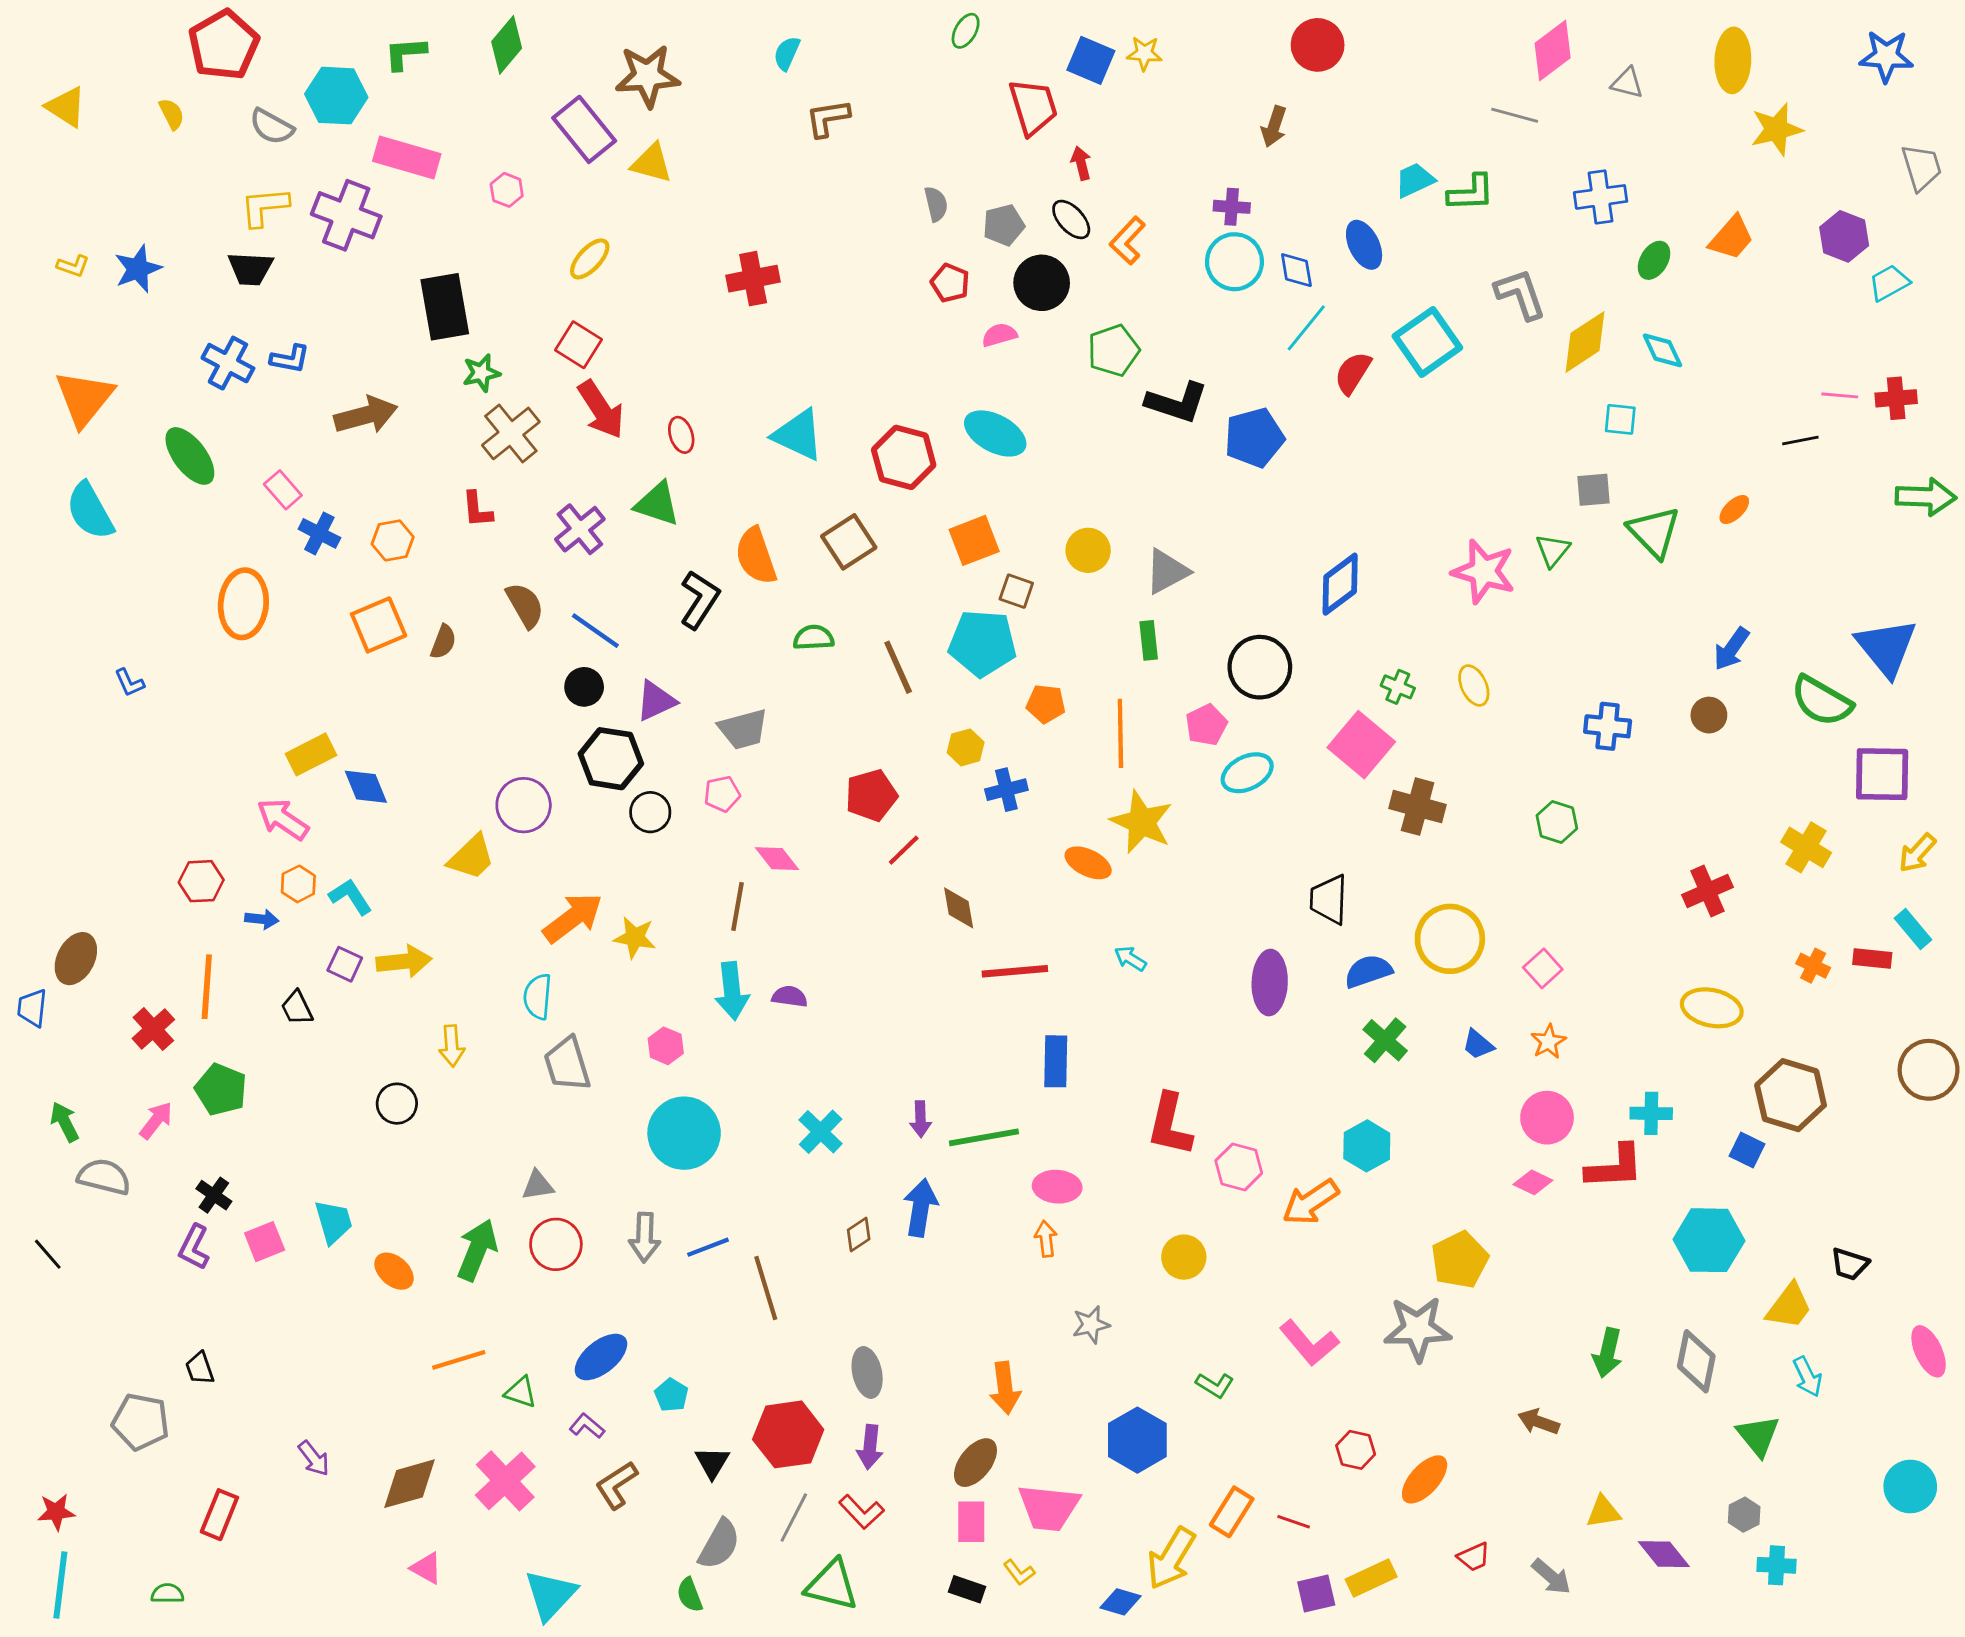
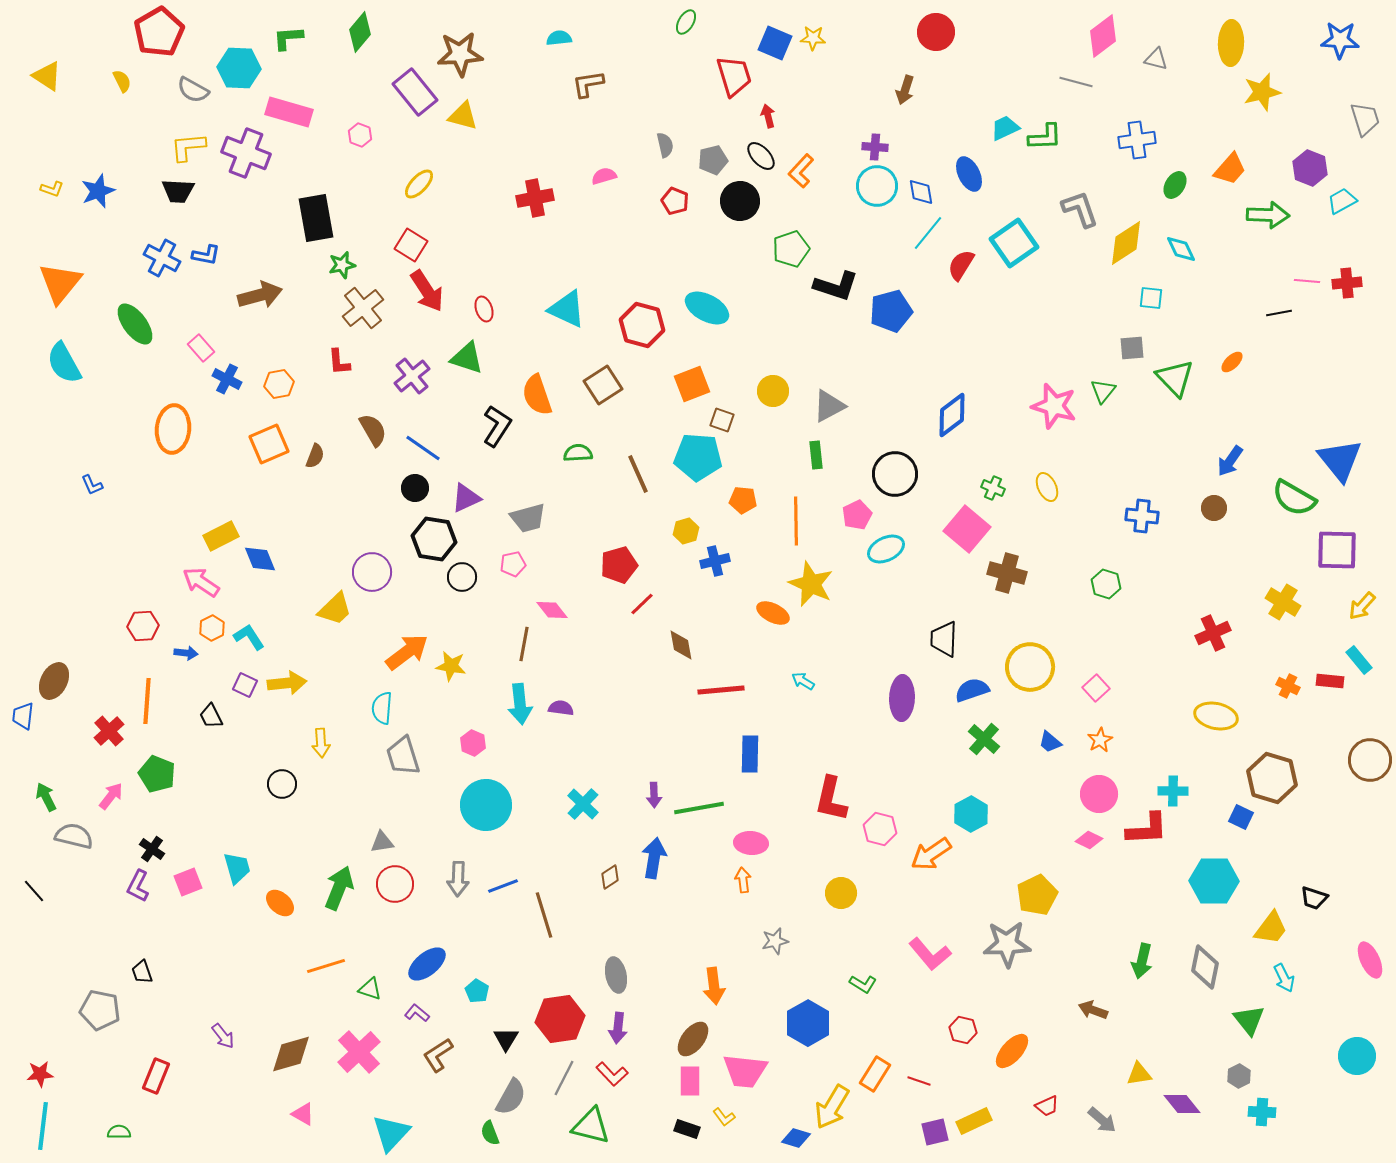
cyan semicircle: (787, 53) -> (559, 38), turned 60
pink semicircle: (999, 335) -> (604, 176), moved
green arrow: (1926, 497) -> (1268, 215), moved

